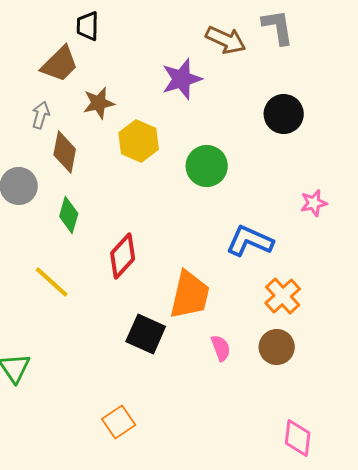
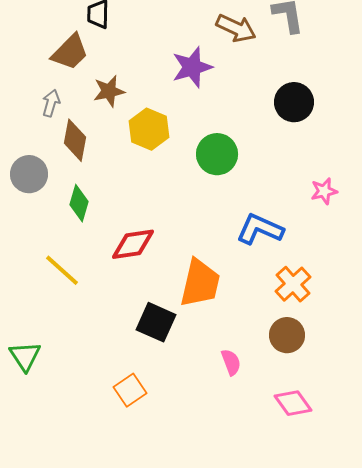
red diamond: (123, 256) -> (133, 244), turned 39
pink semicircle: (221, 348) -> (231, 362), moved
orange square: (119, 422) -> (130, 390), moved
pink diamond: (298, 438) -> (293, 403), moved, turned -42

